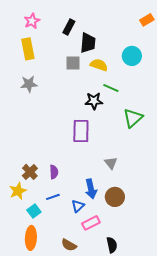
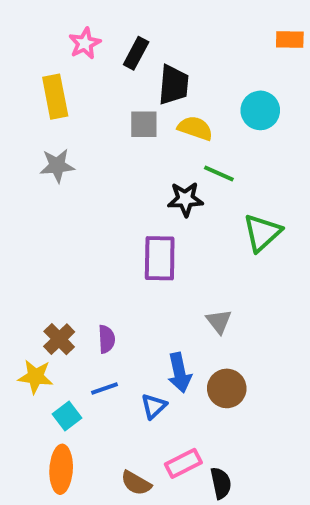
orange rectangle: (147, 20) -> (290, 39), turned 32
pink star: (32, 21) -> (85, 43), moved
yellow star: (18, 191) -> (35, 377), turned 30
pink rectangle: (91, 223) -> (183, 463), moved

